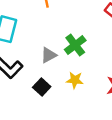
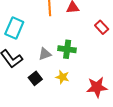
green cross: (75, 45) -> (67, 49), turned 36

